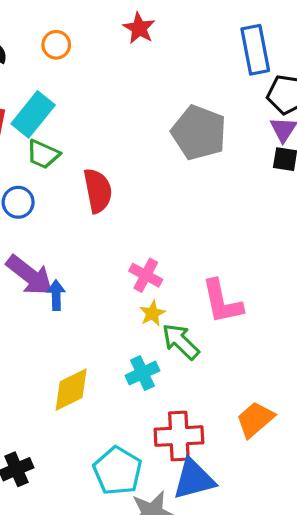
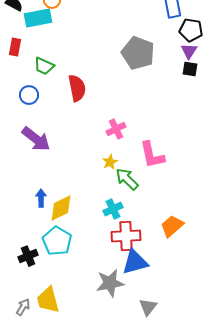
cyan rectangle: (33, 114) -> (38, 18), moved, turned 40
pink cross: (146, 275) -> (116, 129), moved, turned 36
blue arrow: (56, 295) -> (41, 198), moved
cyan cross: (142, 373) -> (113, 209), moved
cyan pentagon: (118, 471) -> (57, 241), moved

